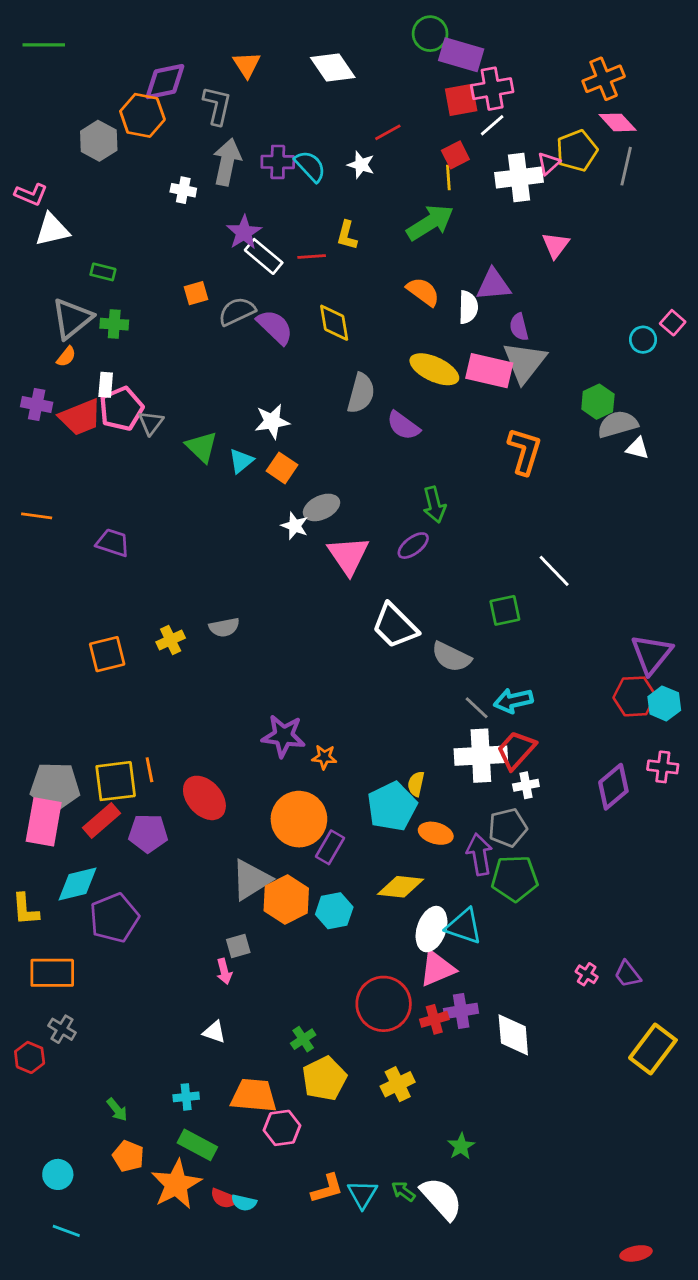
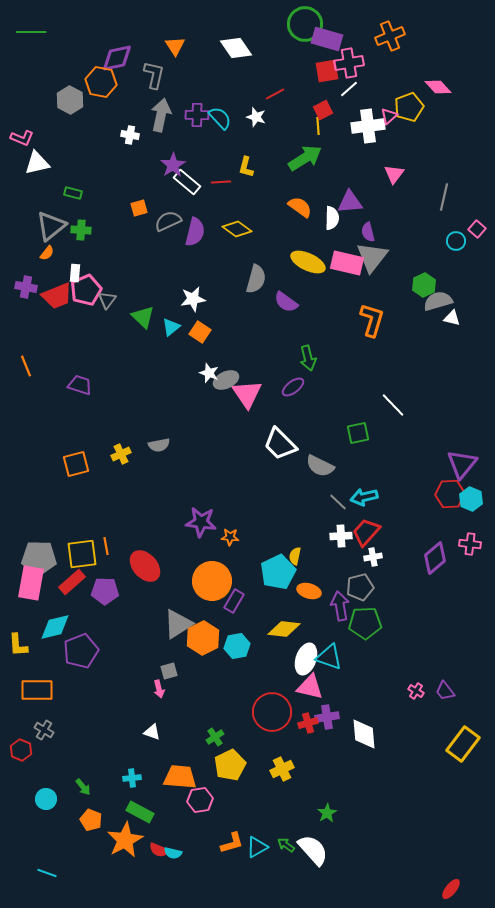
green circle: (430, 34) -> (305, 24), size x1.4
orange cross: (604, 79) -> (390, 36), moved
gray line: (626, 166) -> (444, 197), moved
yellow diamond: (334, 323) -> (237, 229), turned -44
purple semicircle: (275, 327) -> (195, 232), turned 60
gray ellipse: (322, 507) -> (226, 380), moved
orange line: (37, 516) -> (26, 366), turned 60
white cross: (481, 756) -> (341, 536), size x0.6
pink triangle: (437, 969) -> (310, 687), turned 36
cyan circle: (58, 1174) -> (46, 799), moved
cyan triangle: (362, 1194) -> (257, 847), turned 30
red ellipse: (636, 1253) -> (451, 889), turned -40

